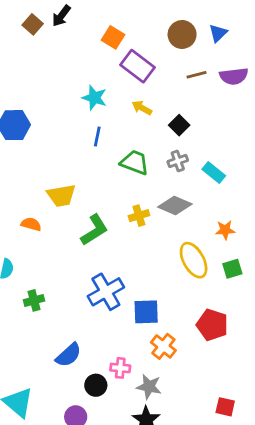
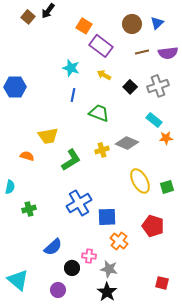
gray cross: (178, 161) -> (158, 86), moved, size x1.5
orange star: (225, 230) -> (166, 138), moved

